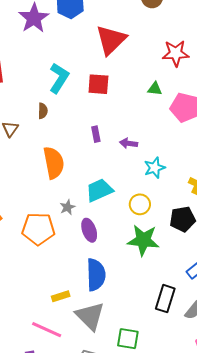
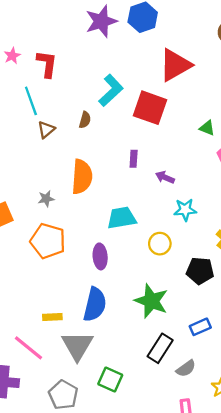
red square: (98, 84) -> (150, 108), size x1.4
gray star: (67, 207) -> (46, 199), moved
green star: (143, 240) -> (151, 301), moved

